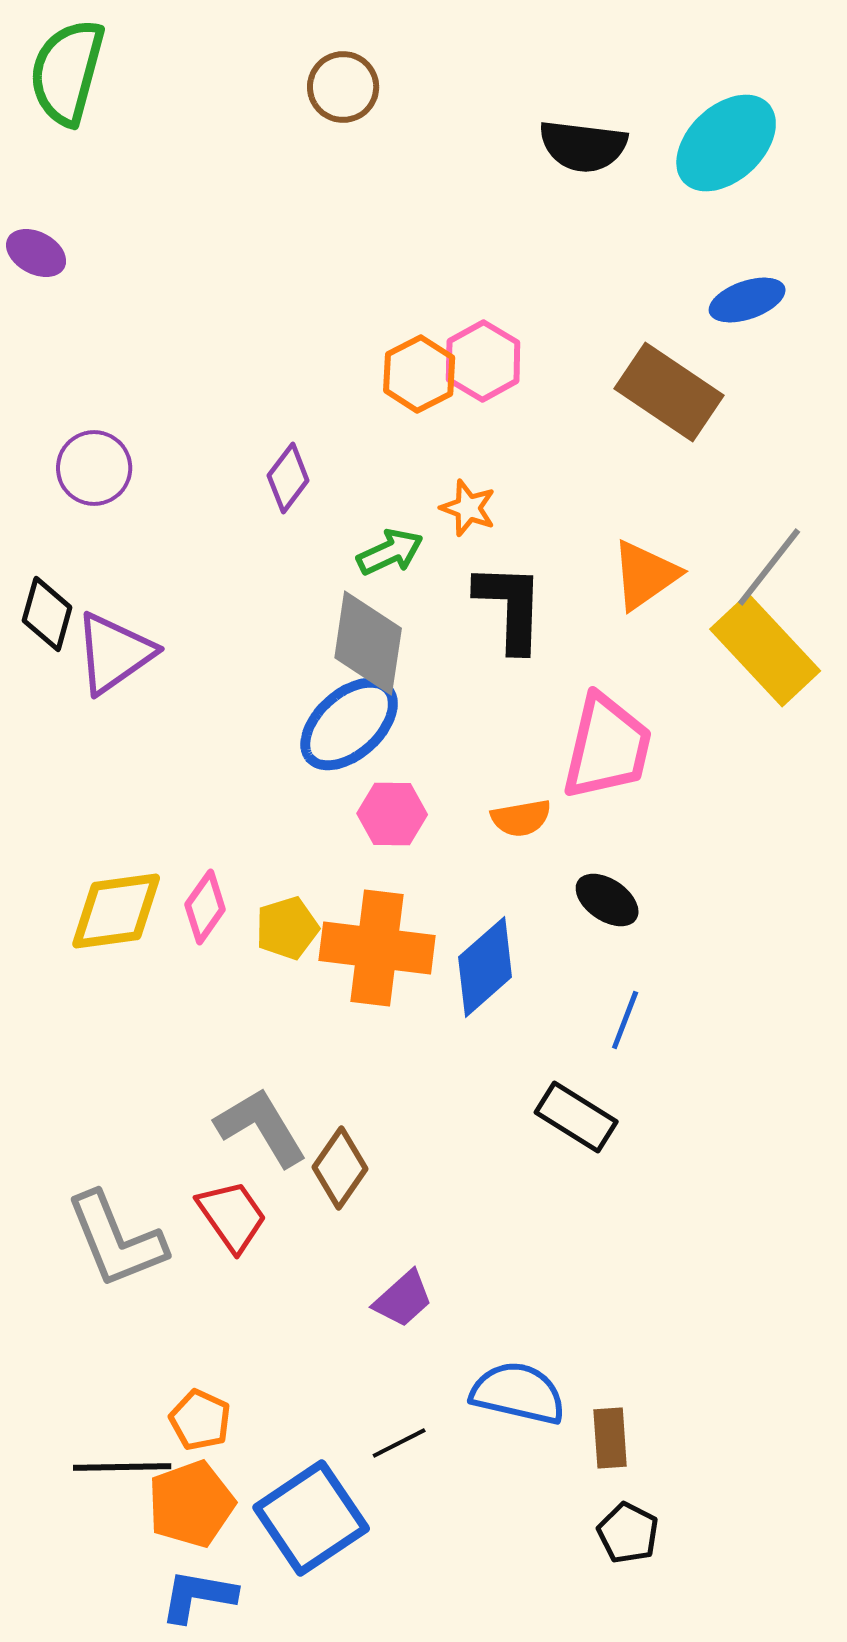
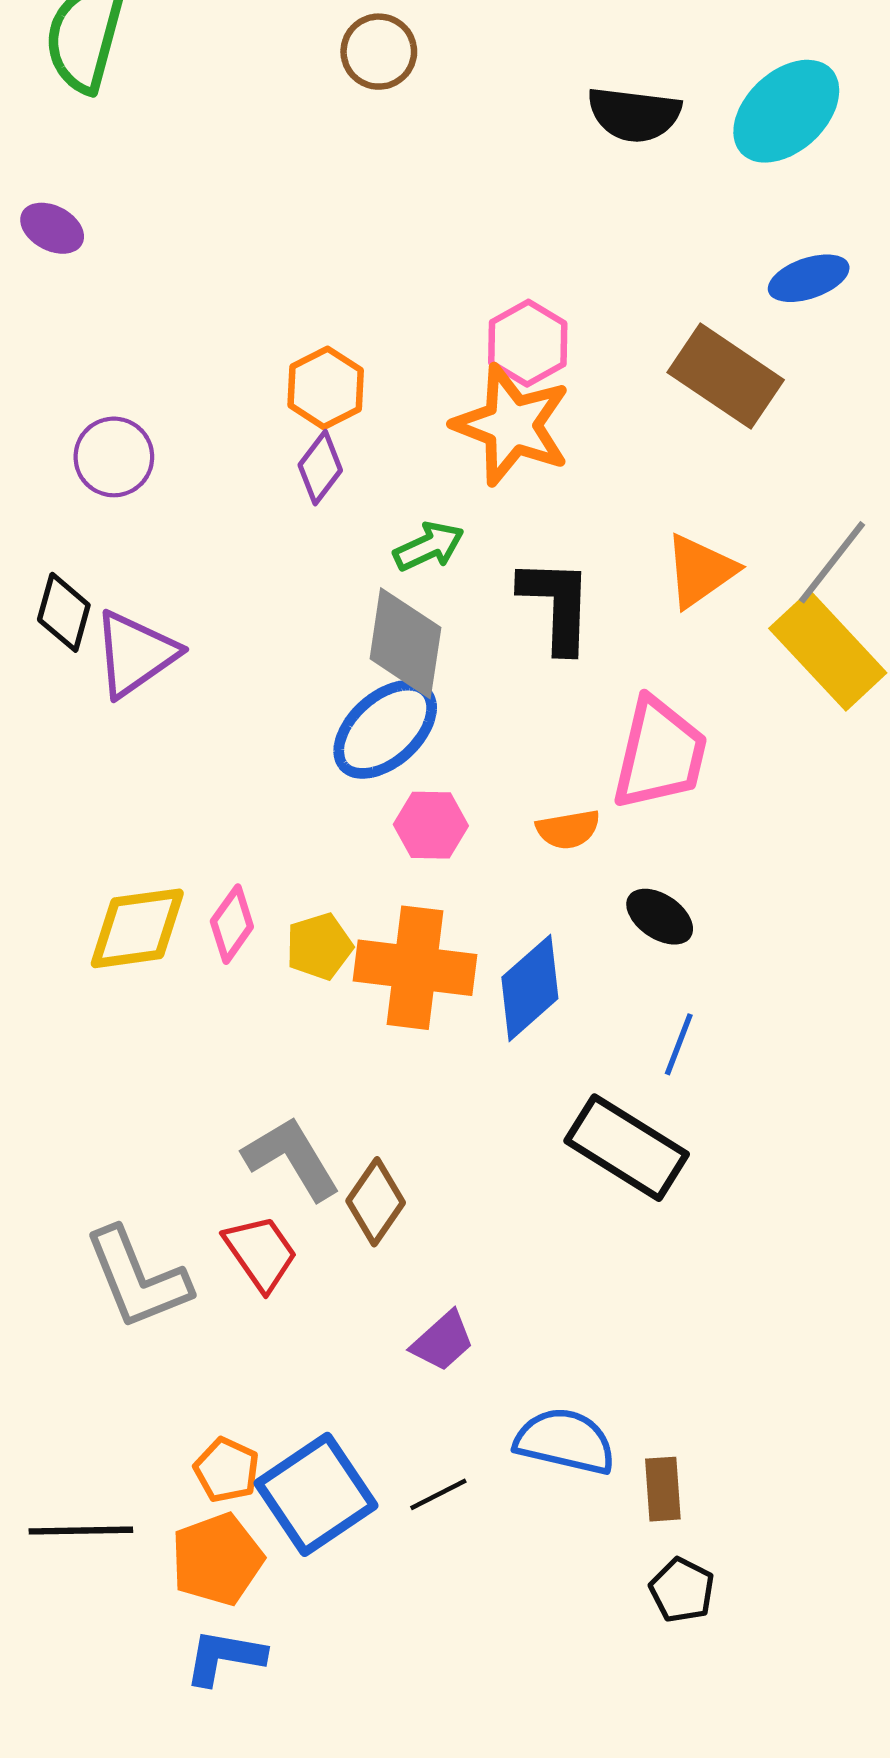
orange hexagon: (419, 374) -> (326, 388), moved
orange star: (468, 508) -> (512, 425), moved, size x2.0
black rectangle: (576, 1117) -> (627, 1148), size x1.4
black line: (122, 1467) -> (81, 1531), moved
blue square: (311, 1518) -> (316, 1494), moved

